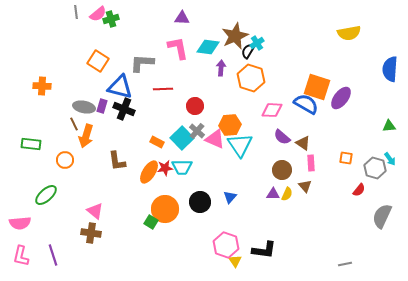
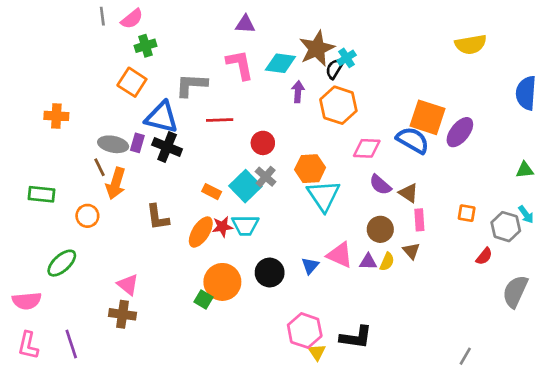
green cross: (111, 19) -> (145, 46), moved
pink triangle: (215, 139) -> (340, 255), moved
gray line: (345, 264) -> (465, 356), turned -48

